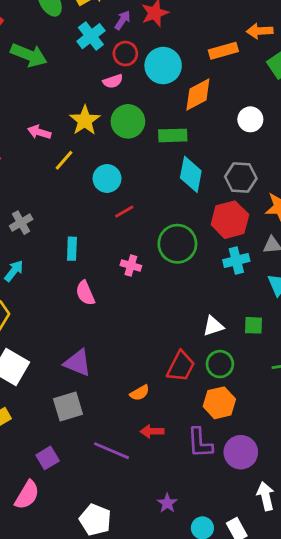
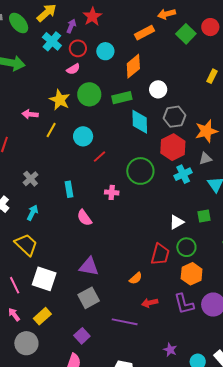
cyan circle: (163, 66) -> (105, 51), size x0.7
white circle: (250, 119) -> (158, 89), moved

